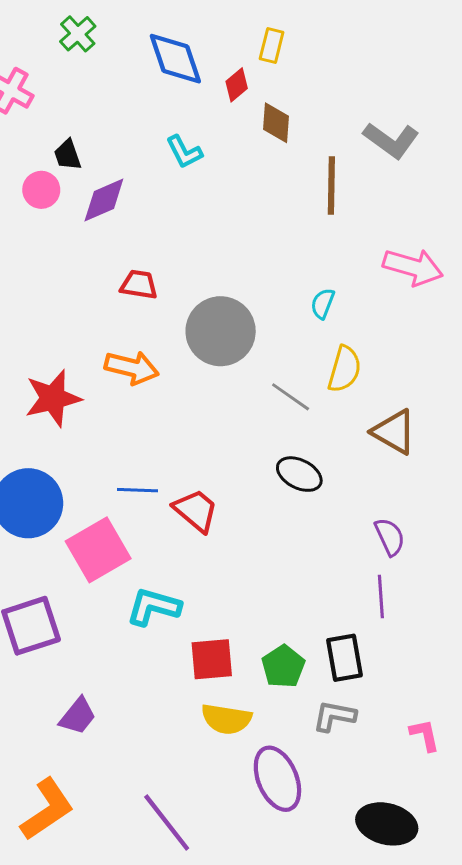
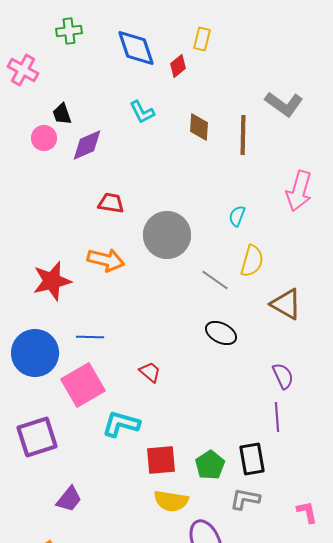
green cross: (78, 34) -> (69, 31), turned 35
brown diamond: (276, 123) -> (199, 127), moved
pink arrow: (413, 267) -> (299, 191), turned 90
blue line: (137, 490) -> (90, 337), moved
red trapezoid: (196, 511) -> (150, 372), moved, size x0.7

